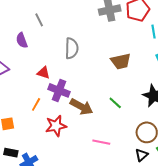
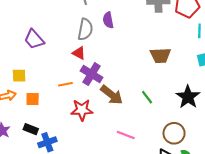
purple semicircle: (22, 40) -> (108, 20), moved
gray semicircle: (72, 48) -> (85, 29), moved
orange line: (36, 104) -> (65, 84), turned 40

